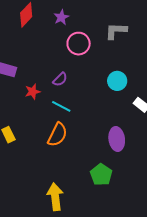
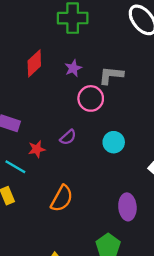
gray L-shape: (116, 31) -> (111, 75), moved
cyan circle: (117, 81) -> (114, 142), moved
cyan line: (61, 106) -> (15, 167), moved

